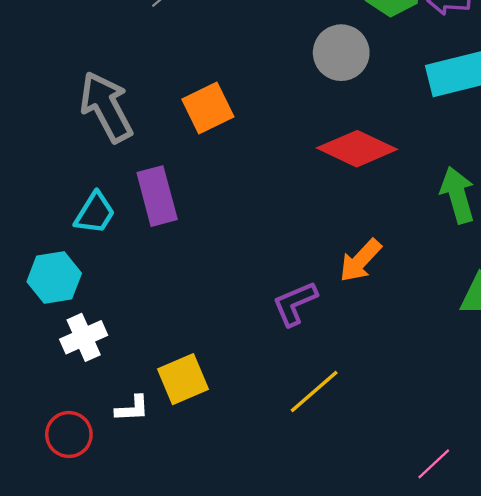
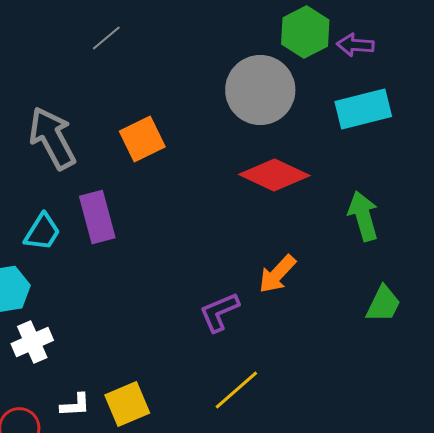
gray circle: (341, 53) -> (260, 90), size x1.4
yellow square: (183, 379) -> (127, 404), moved

